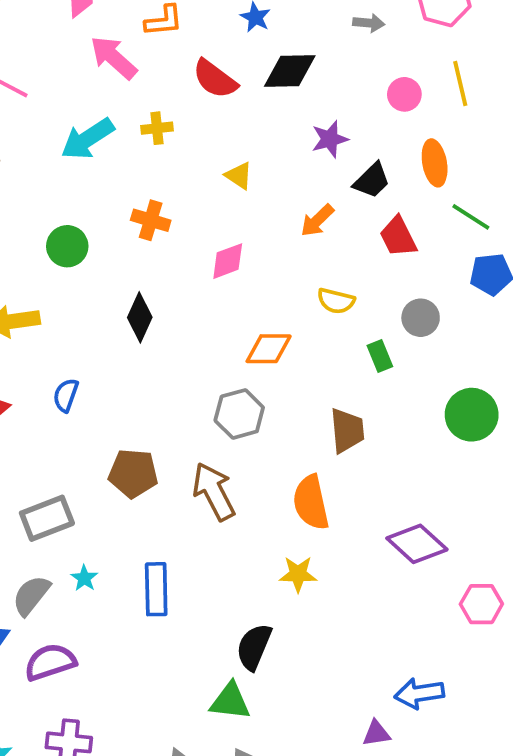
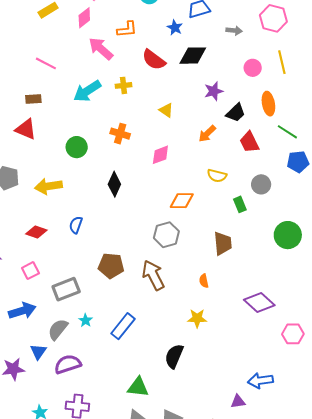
orange semicircle: (311, 502) -> (204, 281), size x0.5
blue rectangle: (156, 589) -> (123, 326), turned 40
green triangle: (230, 701) -> (138, 387), moved

